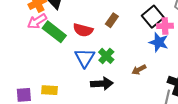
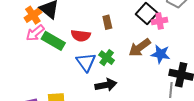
brown rectangle: (112, 20) -> (107, 22), turned -40
blue star: (159, 42) -> (161, 54), moved
brown arrow: (139, 70) -> (140, 48), moved, size x1.6

